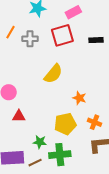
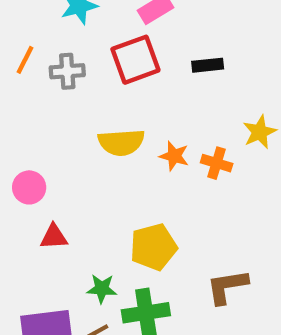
yellow semicircle: (53, 74) -> (121, 142), turned 50
orange star: (79, 98) -> (174, 156), moved
orange cross: (95, 122) -> (217, 163), moved

